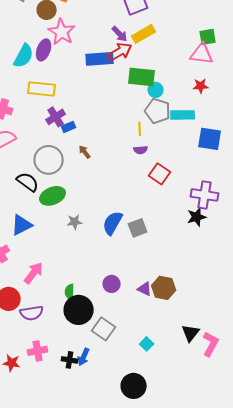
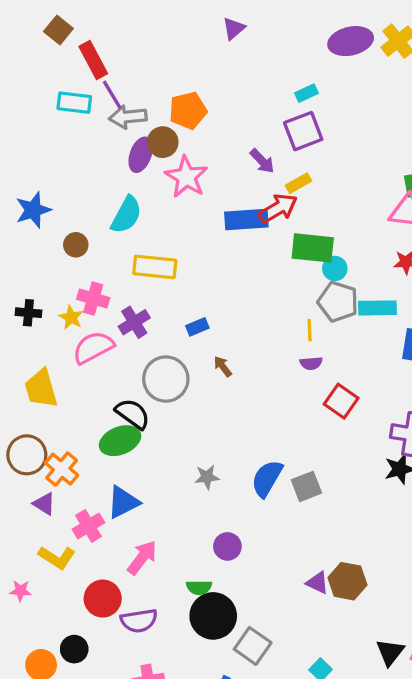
purple arrow: (120, 34) -> (262, 161), moved
yellow rectangle: (144, 34) -> (298, 183), moved, size x0.7
purple ellipse: (44, 50) -> (141, 155), moved
purple cross: (56, 117) -> (134, 322), moved
green ellipse: (53, 196) -> (120, 441), moved
blue triangle: (22, 225) -> (123, 502), moved
purple circle: (112, 284) -> (227, 546), moved
green semicircle: (70, 292) -> (199, 587), turned -91

